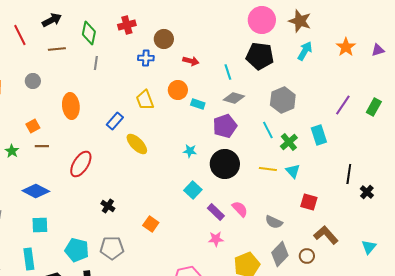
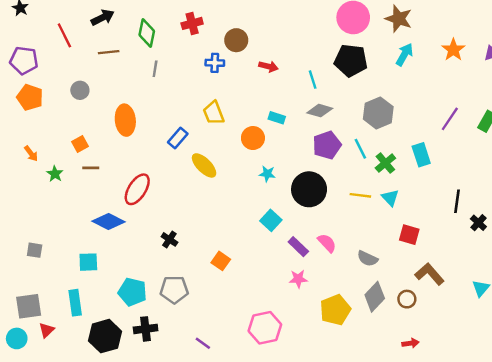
orange circle: (178, 90) -> (253, 138), moved
purple pentagon: (225, 126) -> (327, 145), moved
blue diamond: (36, 191) -> (109, 222), moved

